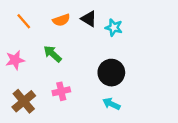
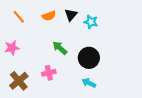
black triangle: (89, 19) -> (71, 15), turned 40
green arrow: (53, 54) -> (60, 48), moved

